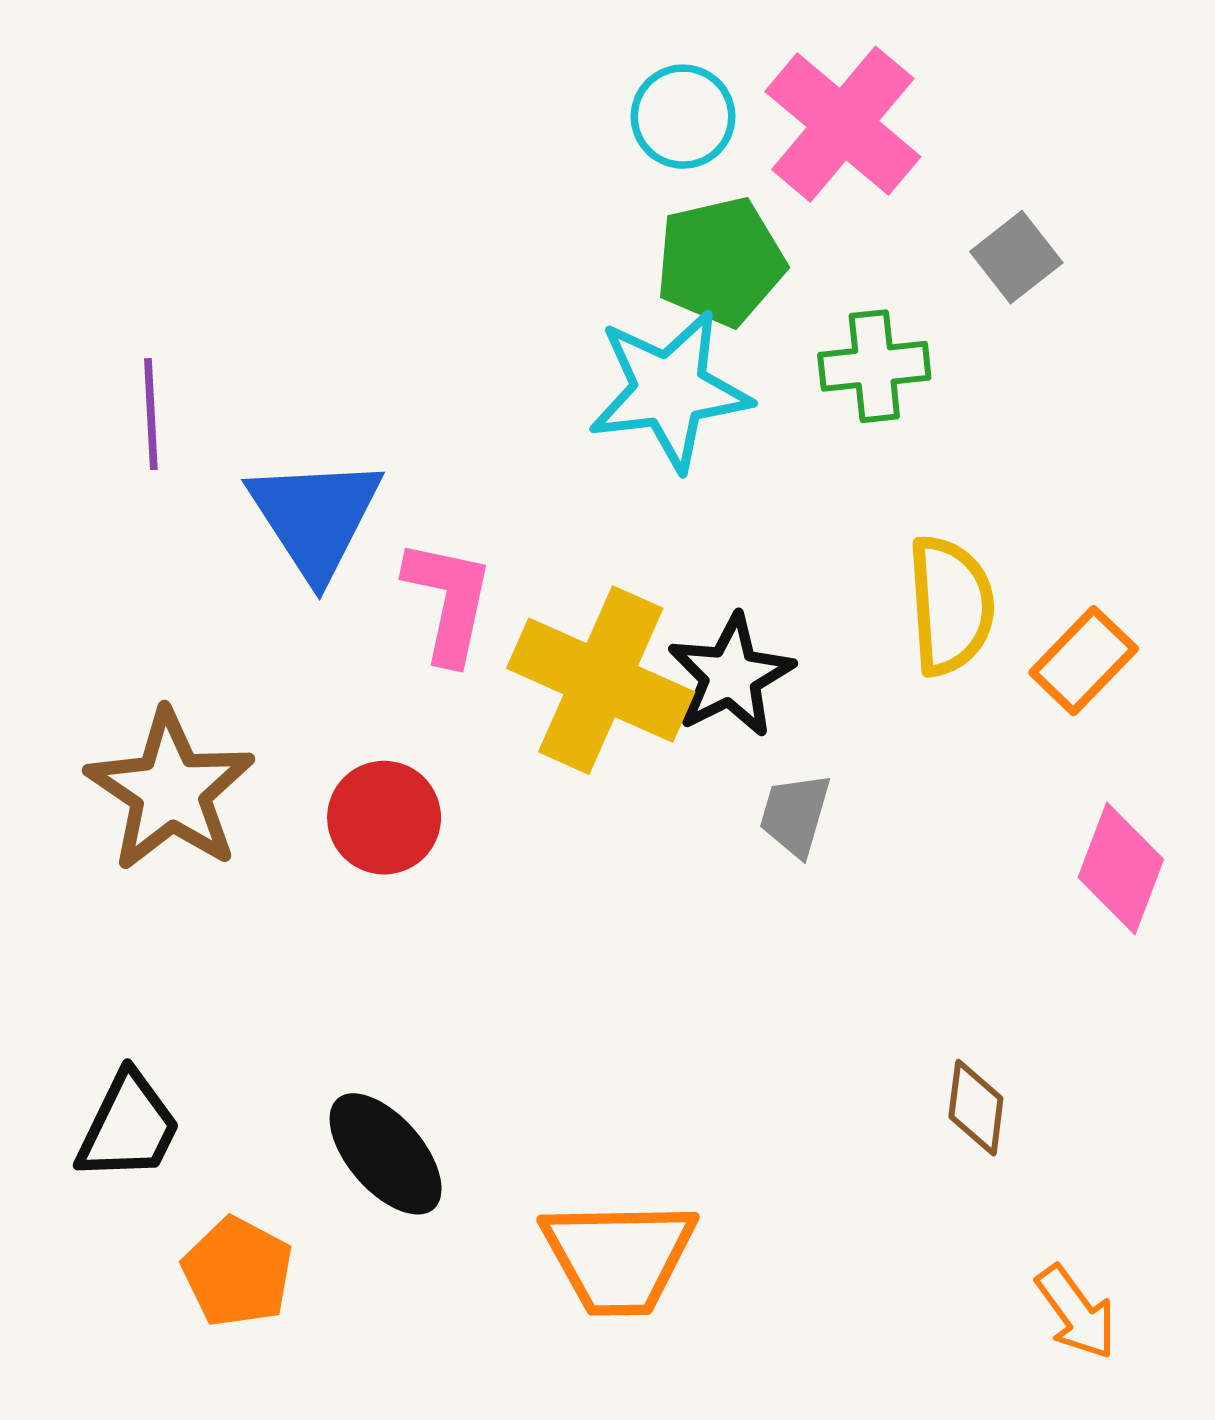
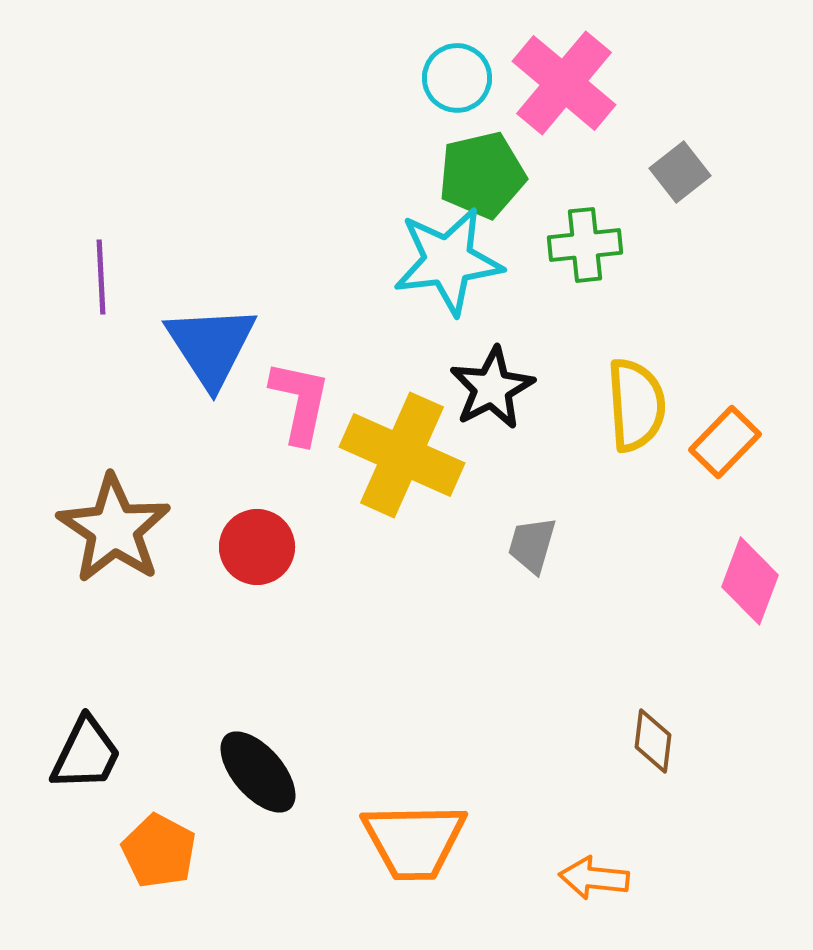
black star: (731, 676) -> (492, 388), moved
orange arrow: (1076, 1312) -> (594, 878), moved, turned 132

